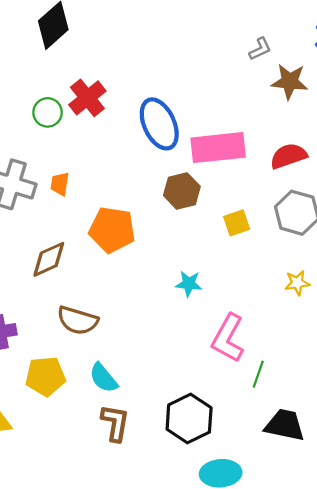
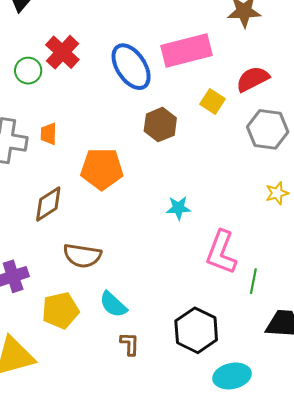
pink rectangle: (218, 148) -> (186, 50), moved
yellow square: (237, 223) -> (212, 102), moved, turned -30
brown L-shape: (115, 423) -> (130, 344), size x0.7

